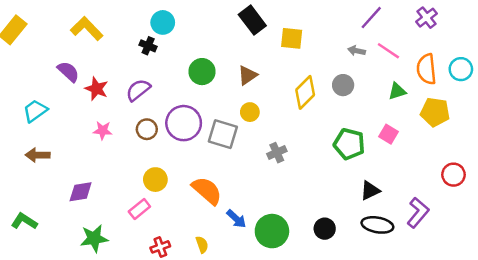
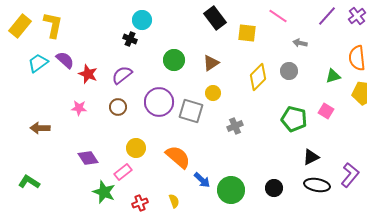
purple line: (371, 18) -> (327, 16), moved
yellow L-shape: (87, 29) -> (53, 25), moved, turned 56
pink line: (388, 51) -> (278, 16), moved
cyan trapezoid: (35, 111) -> (38, 63), moved
brown circle: (147, 129) -> (118, 107), moved
pink star: (103, 130) -> (79, 108), moved
purple diamond: (81, 192) -> (88, 158), moved, turned 65
green star: (94, 238) -> (104, 192), moved, turned 30

